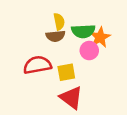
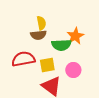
green semicircle: (83, 31) -> (61, 45), moved
pink circle: (89, 51) -> (73, 70), moved

